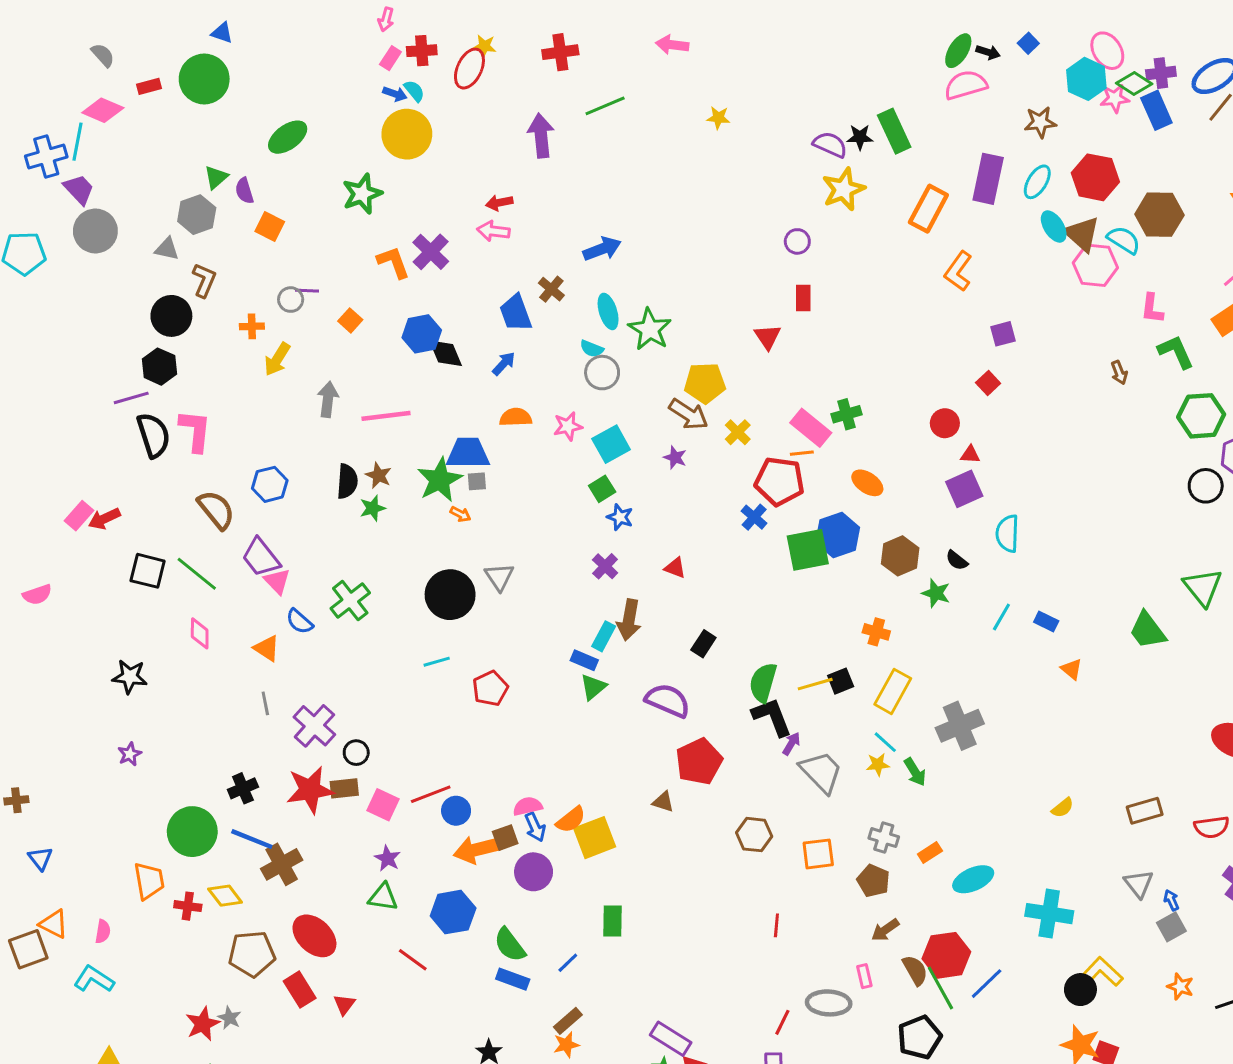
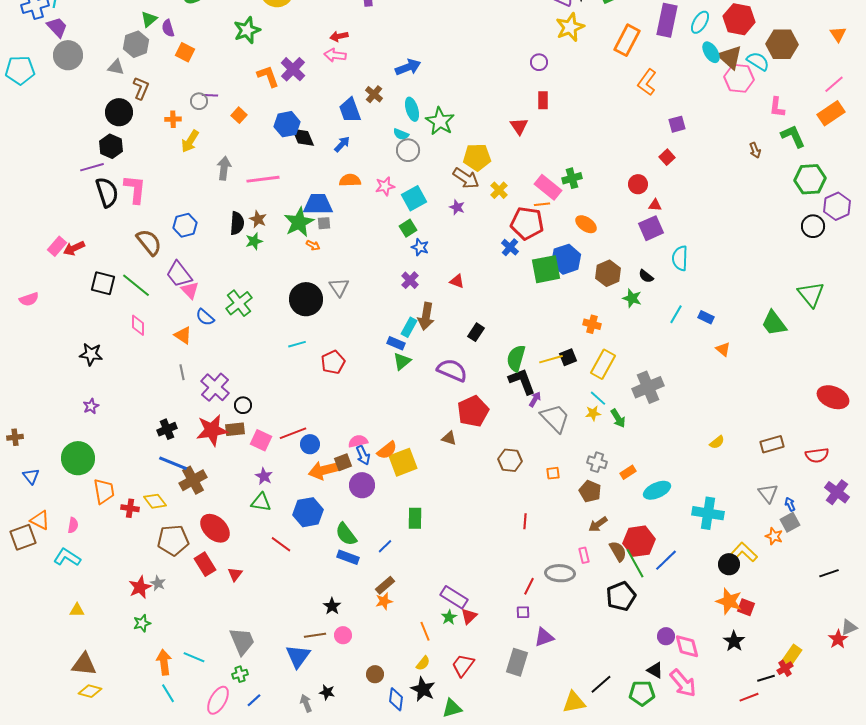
green circle: (192, 832) -> (78, 458), moved
orange square: (818, 854) -> (553, 473), size x0.6
orange star: (1180, 987) -> (774, 536), moved

